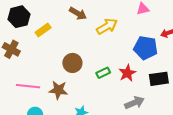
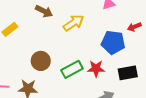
green rectangle: (103, 73) -> (72, 69), size x1.5
red star: (127, 73) -> (96, 69), turned 30

